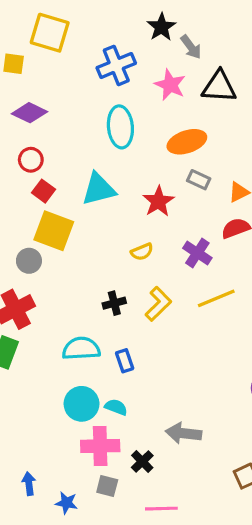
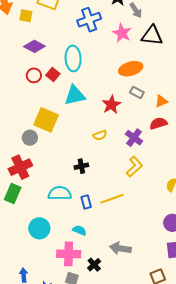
cyan ellipse: (120, 127) -> (73, 58), moved
red square: (44, 191) -> (53, 74), moved
yellow line: (216, 298) -> (112, 199), moved
yellow L-shape: (158, 304) -> (134, 167), moved
cyan circle: (82, 404) -> (39, 228), moved

